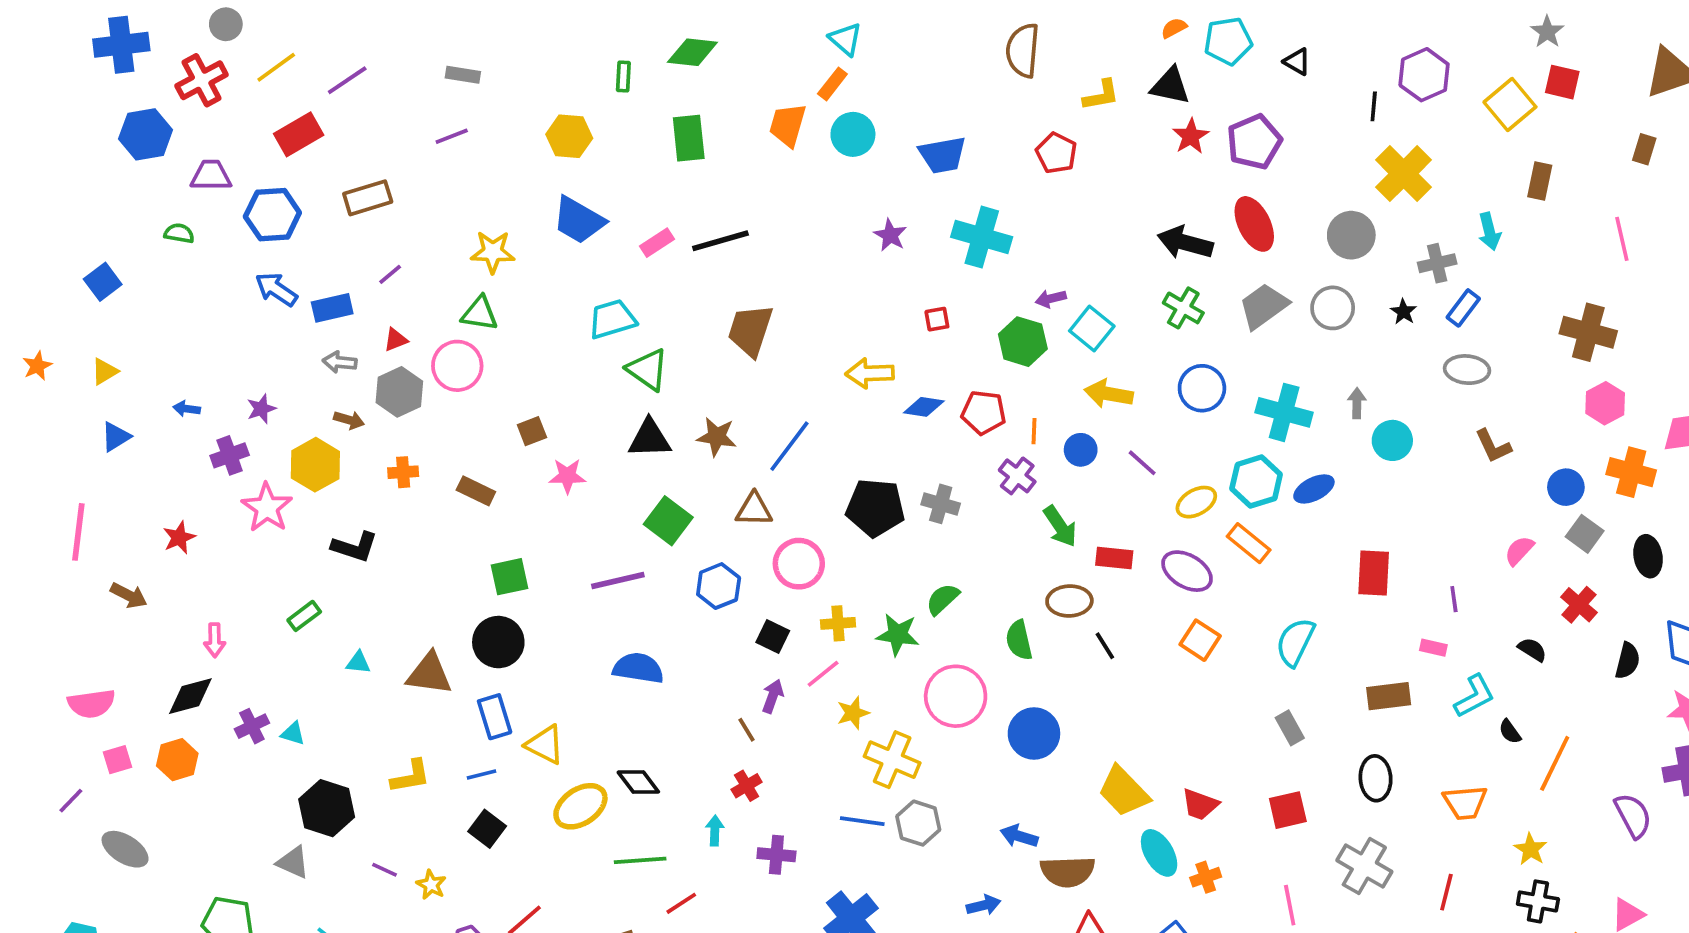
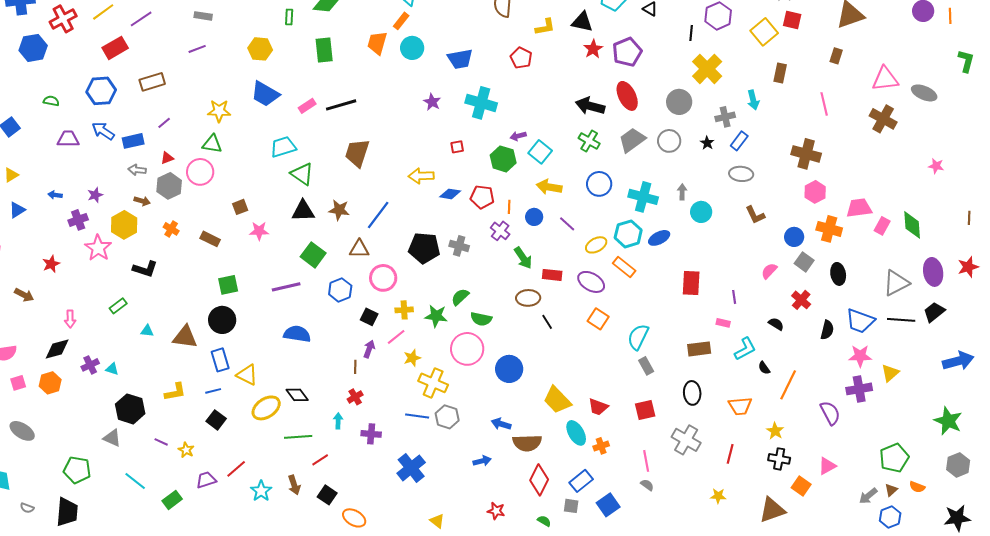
purple trapezoid: (211, 175) -> (68, 139), moved
orange cross: (403, 472) -> (171, 229), turned 35
green semicircle: (1019, 640) -> (481, 319), moved, turned -65
cyan semicircle: (1295, 642) -> (638, 337), moved
brown line: (747, 730) -> (355, 367), turned 32

